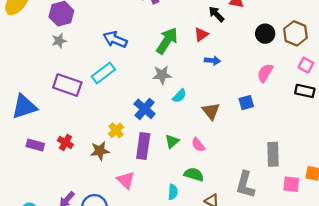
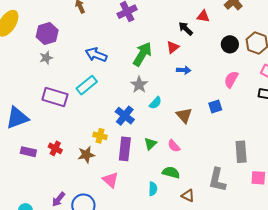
gray star: (162, 75) -> (139, 85), turned -30
yellow cross: (116, 130) -> (100, 136), turned -32

